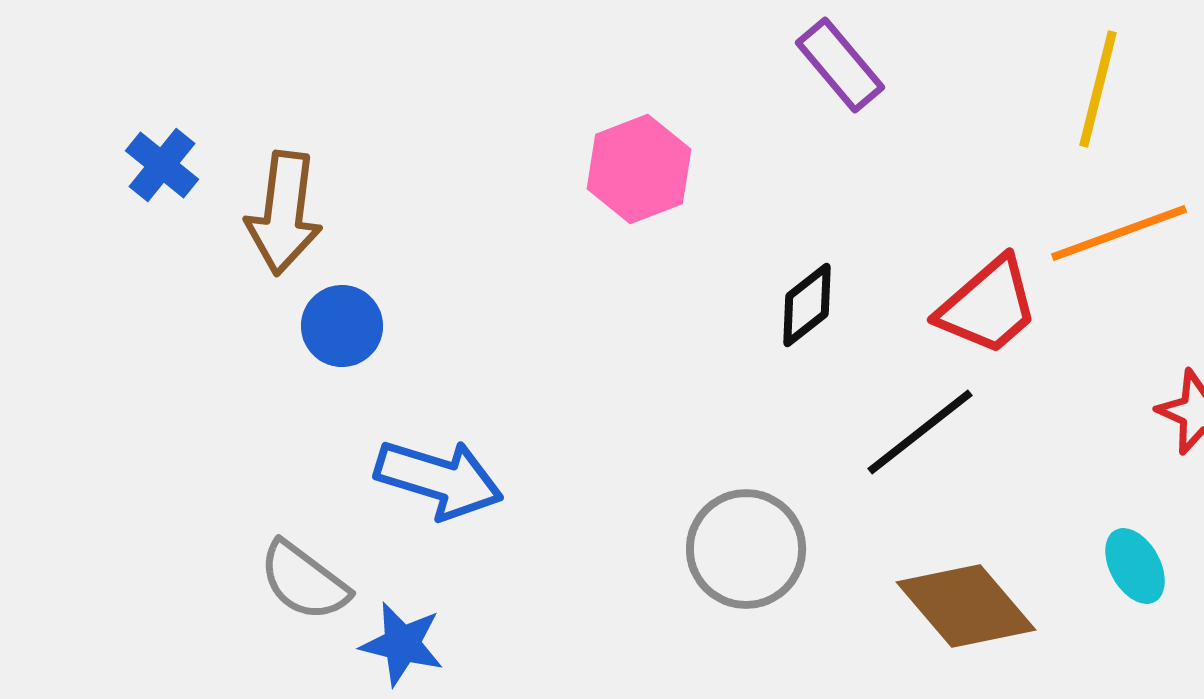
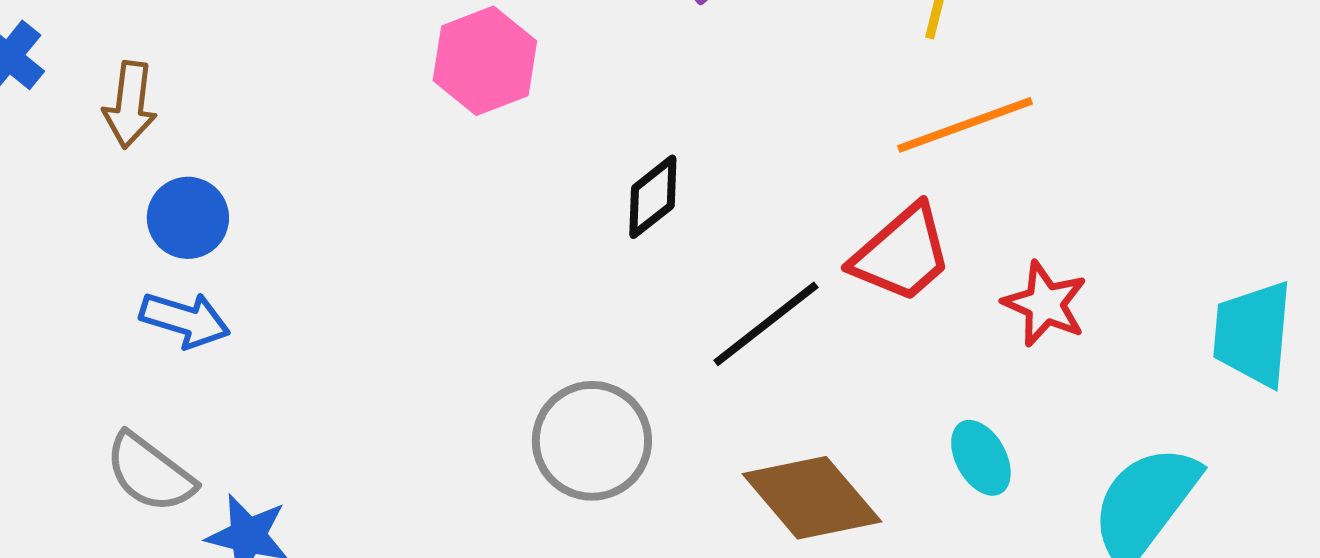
brown arrow: (284, 213) -> (130, 105), size x0.7
red trapezoid: (988, 306) -> (902, 254), moved
blue arrow: (439, 479) -> (185, 320), moved, size x0.7

